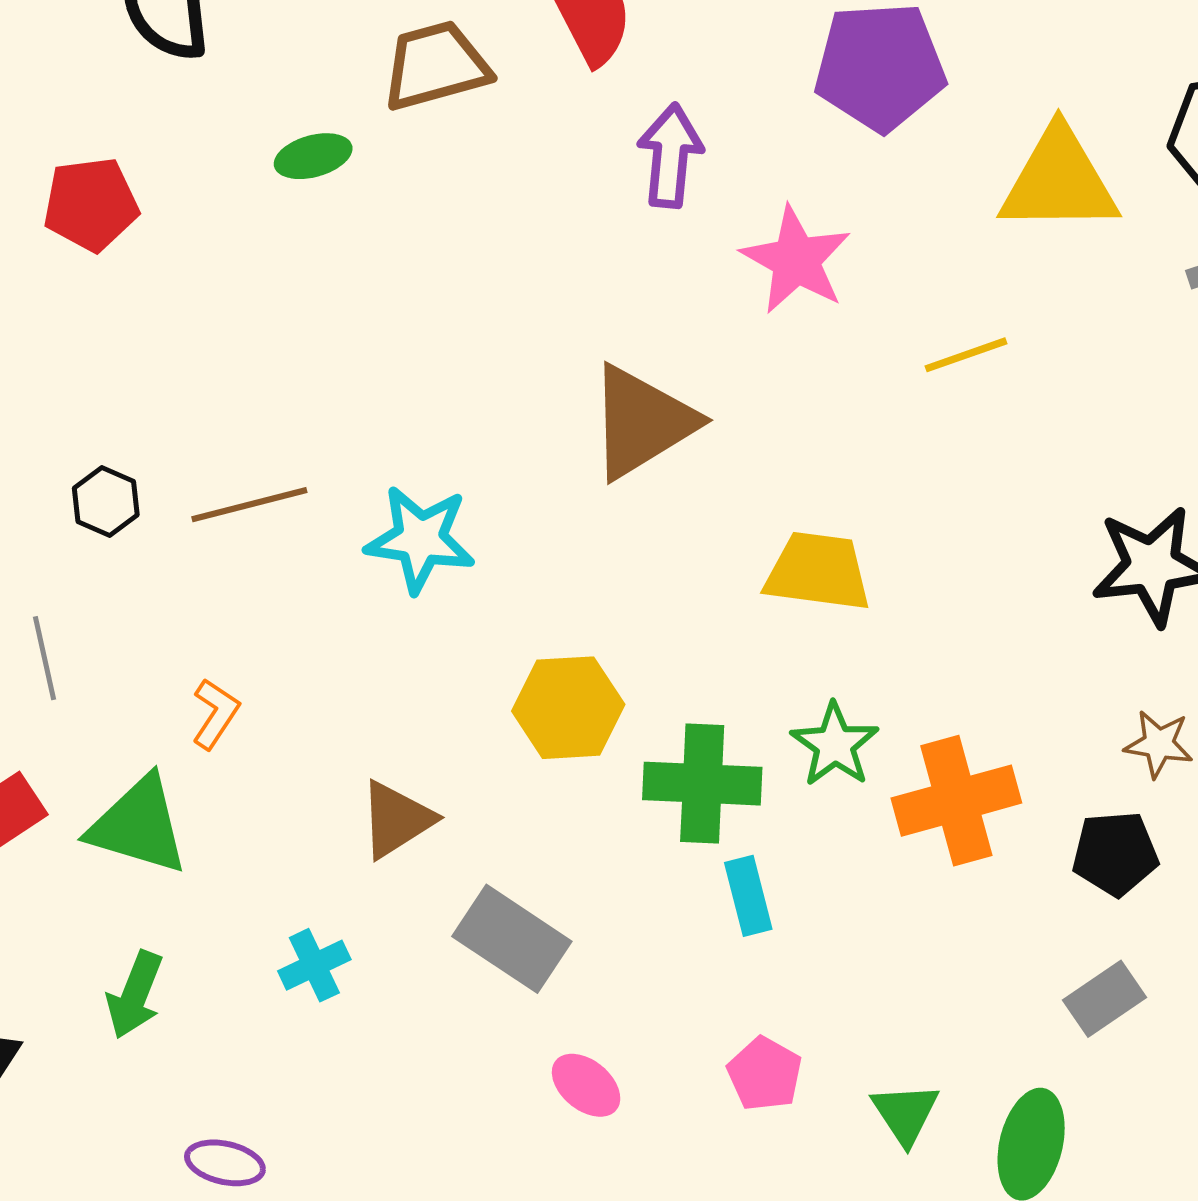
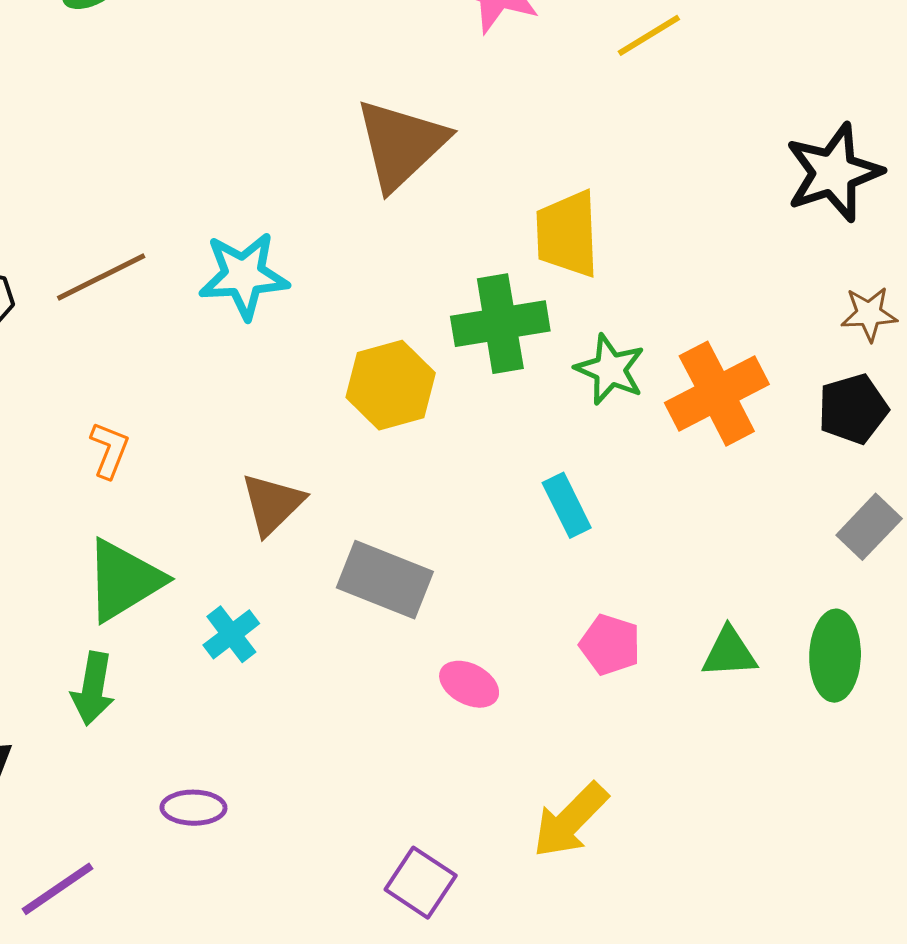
yellow trapezoid: (818, 572) -> (567, 234), turned -88
green cross: (702, 784) -> (500, 324), moved
green triangle: (138, 825) -> (124, 580), moved, turned -36
green triangle: (905, 1114) -> (729, 653), turned -48

